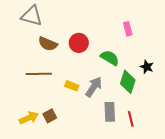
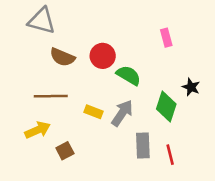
green semicircle: (110, 58) -> (129, 75), moved
yellow arrow: (29, 118) -> (38, 130), moved

